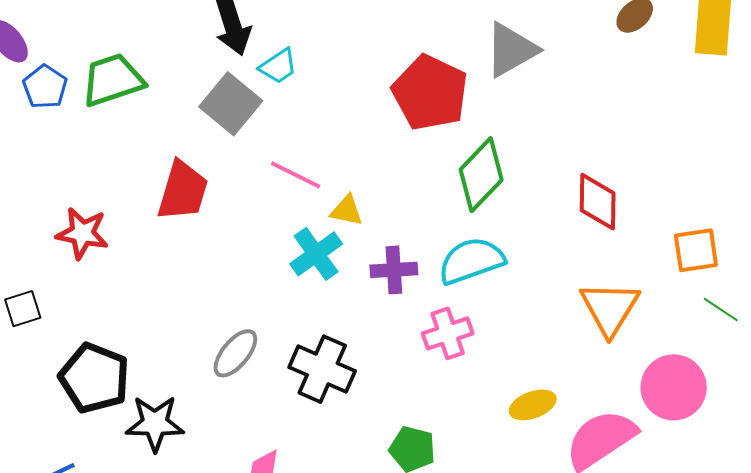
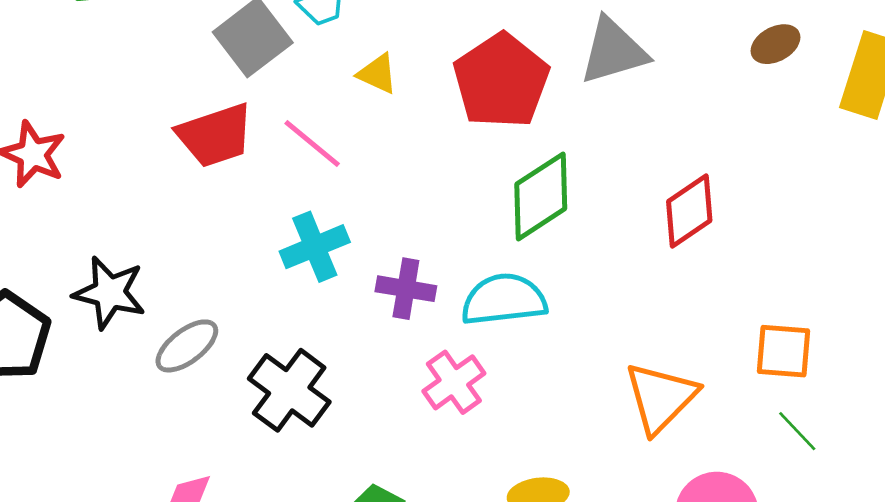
red trapezoid: (183, 191) -> (215, 135), moved, turned 42
red diamond: (598, 202) -> (689, 211), moved, turned 42
yellow triangle: (347, 211) -> (377, 74), moved
pink cross: (448, 333) -> (454, 382), turned -30
black star: (155, 423) -> (109, 293), moved

